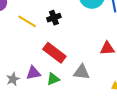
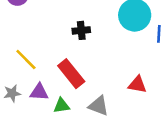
yellow line: (27, 21) -> (26, 60), moved

